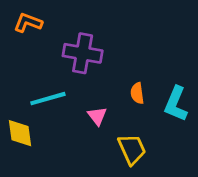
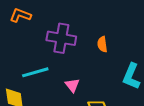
orange semicircle: (137, 93) -> (102, 44), moved

